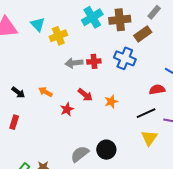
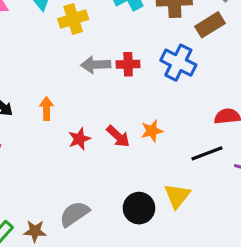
orange arrow: (45, 92) -> (46, 108), turned 56
red arrow: (85, 95) -> (118, 136), moved
yellow triangle: (149, 138) -> (177, 196), moved
gray semicircle: (80, 154) -> (74, 214), moved

